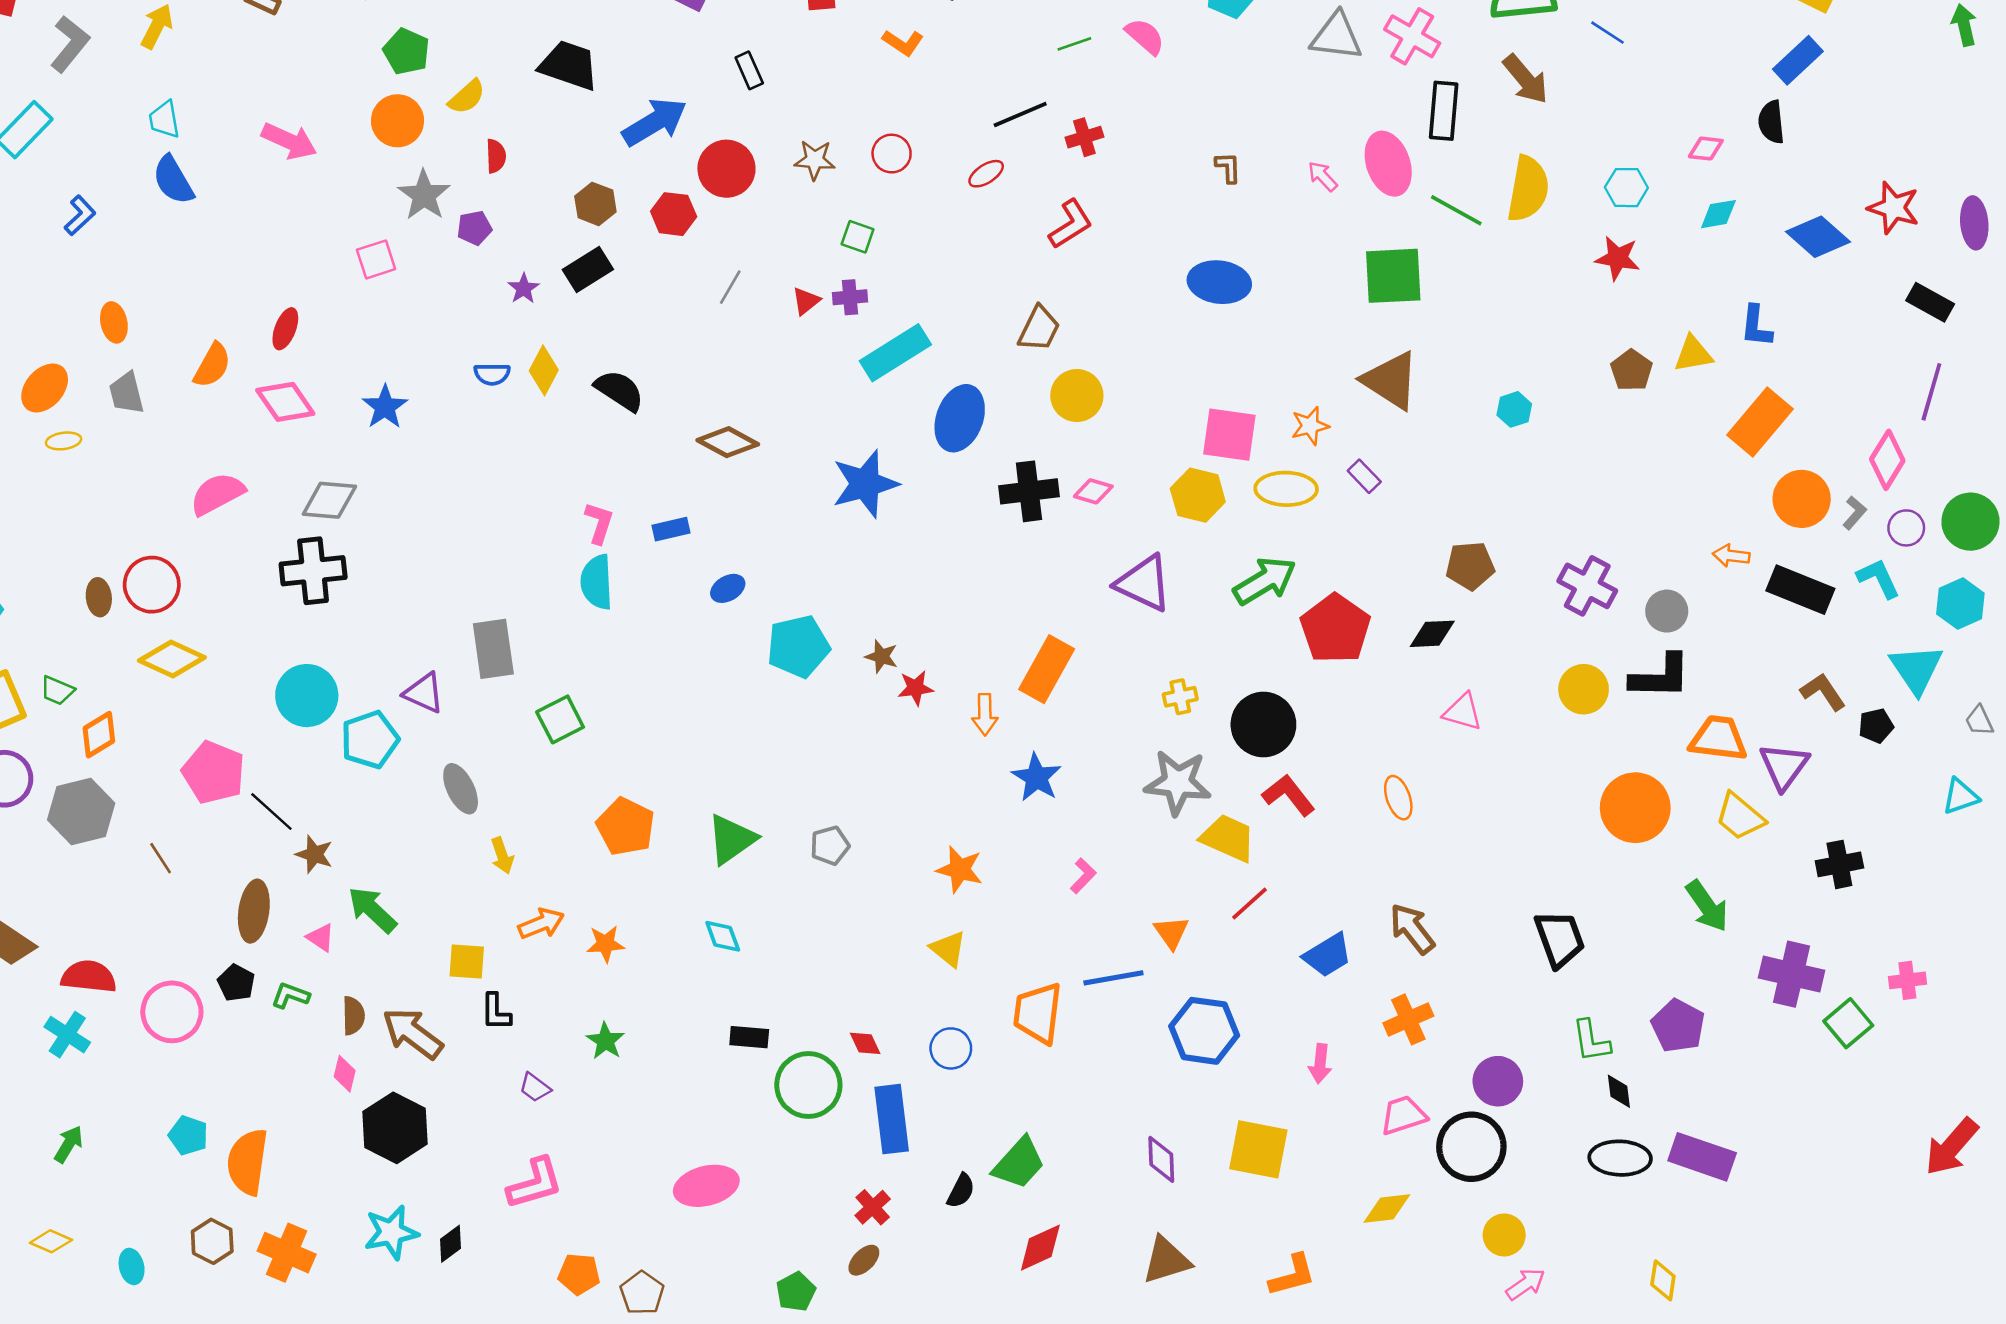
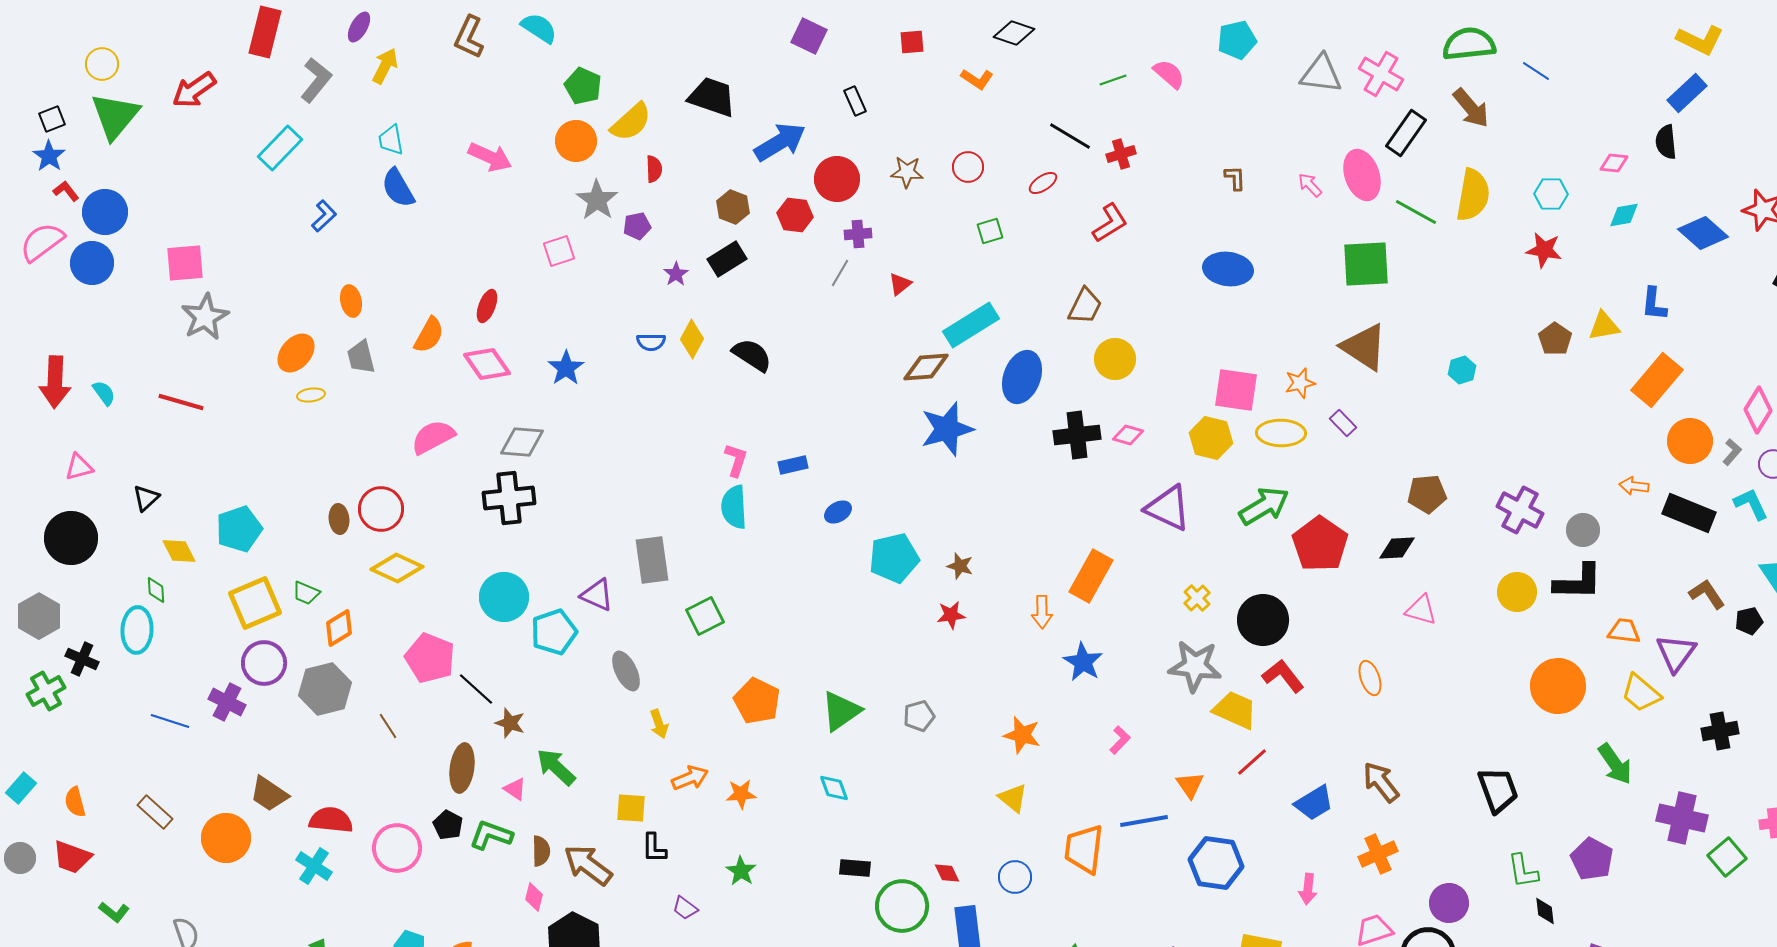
yellow semicircle: (467, 97) -> (631, 122), size x1.4
black rectangle: (1444, 111) -> (1406, 133), turned 30
black line: (1020, 114) -> (1070, 136), turned 54
green square: (858, 237) -> (990, 231), moved, turned -36
purple cross: (850, 297) -> (858, 234), moved
brown diamond: (728, 442) -> (926, 367), moved, turned -33
red star: (916, 688) -> (951, 615), moved
yellow cross: (1180, 697) -> (1197, 598), turned -32
orange trapezoid: (1718, 738) -> (1624, 631), size x0.7
green L-shape: (290, 996) -> (491, 835), size x1.4

